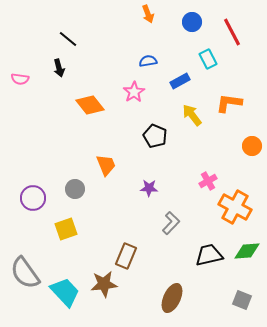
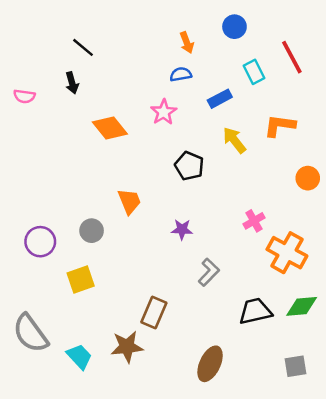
orange arrow: (148, 14) -> (187, 43), moved
red line: (232, 32) -> (292, 57), moved
cyan trapezoid: (65, 292) -> (79, 356), size x0.7
gray square: (242, 300) -> (296, 366), turned -30

